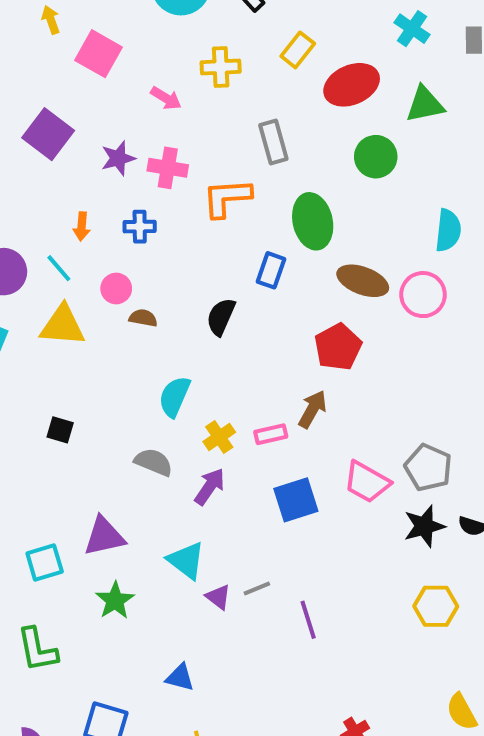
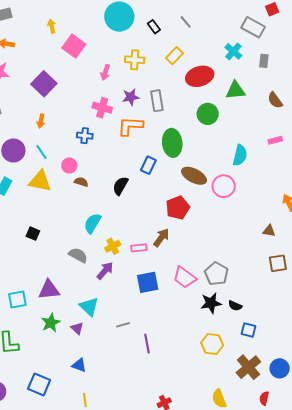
pink arrow: (166, 98) -> (105, 72), turned 70
purple star: (118, 158) -> (131, 97), moved
orange arrow: (82, 226) -> (41, 121), moved
purple triangle: (218, 597) -> (77, 328), moved

